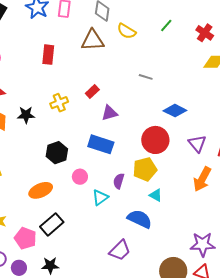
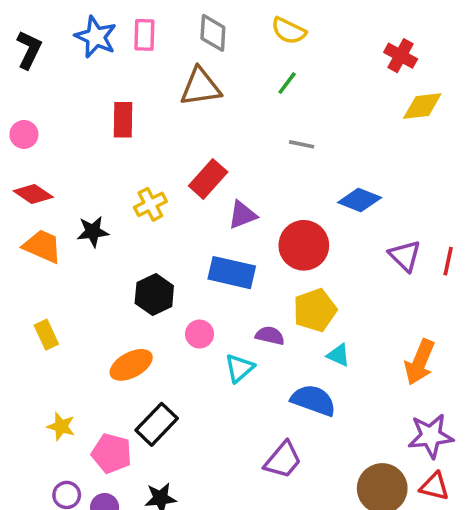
green line: (166, 25) -> (287, 83), moved
yellow semicircle: (127, 31) -> (289, 31), moved
red rectangle: (92, 91) -> (208, 179), size x1.5
red circle: (155, 140) -> (304, 245), moved
orange arrow: (202, 179) -> (420, 362), moved
purple semicircle: (119, 181) -> (270, 336), turned 91

